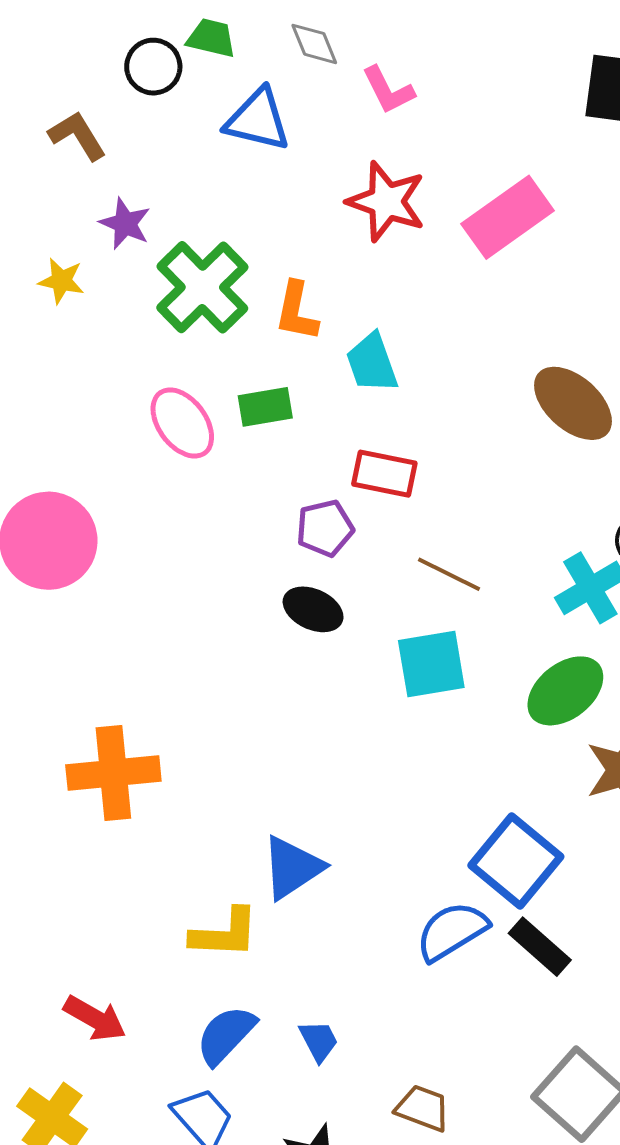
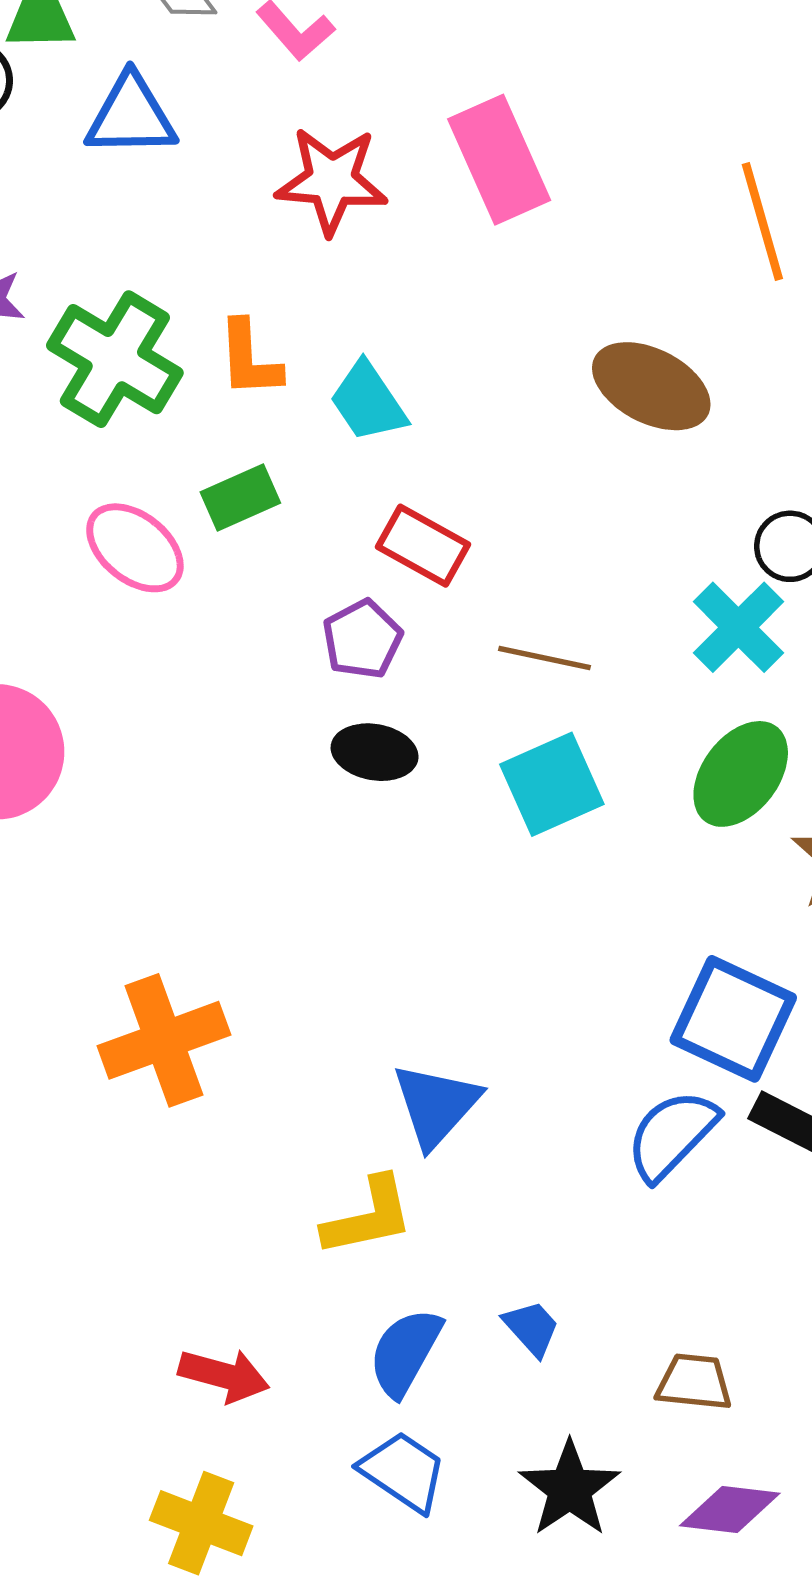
pink rectangle: (508, 217) -> (499, 160), turned -64
red rectangle: (384, 474) -> (423, 546), turned 32

